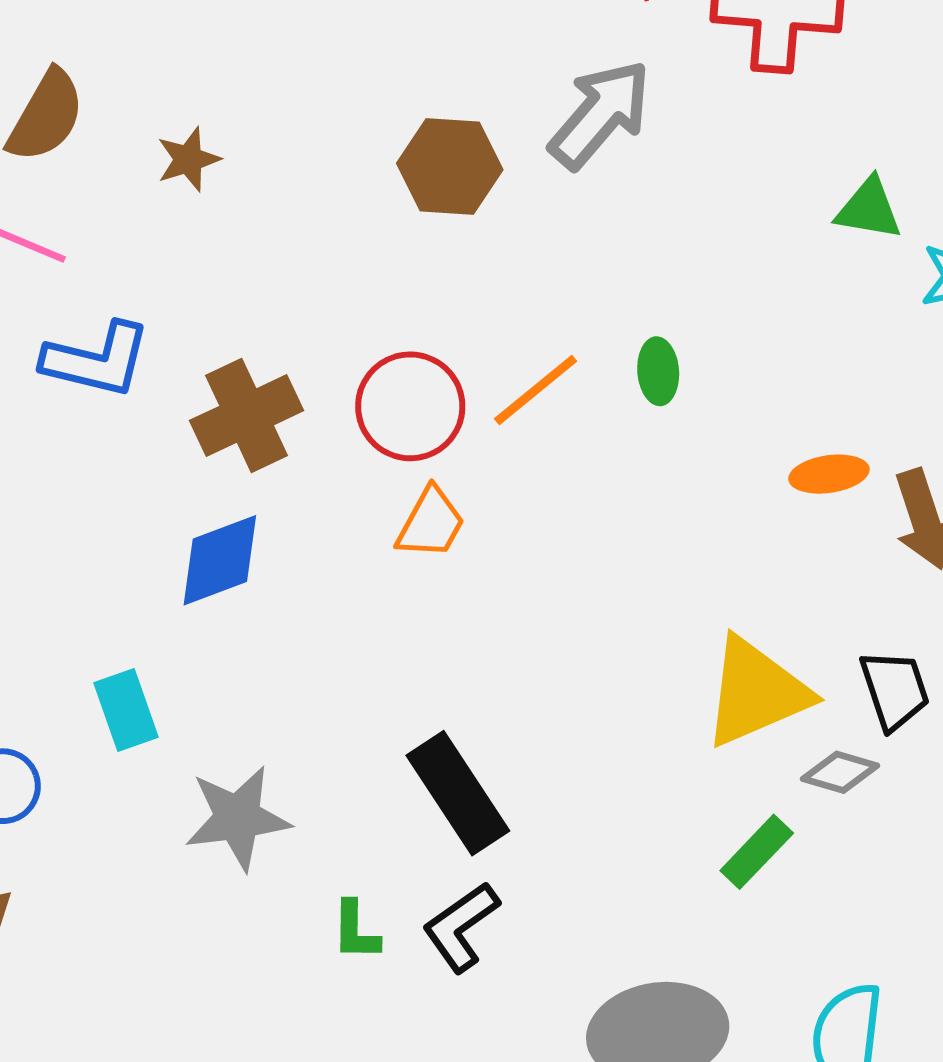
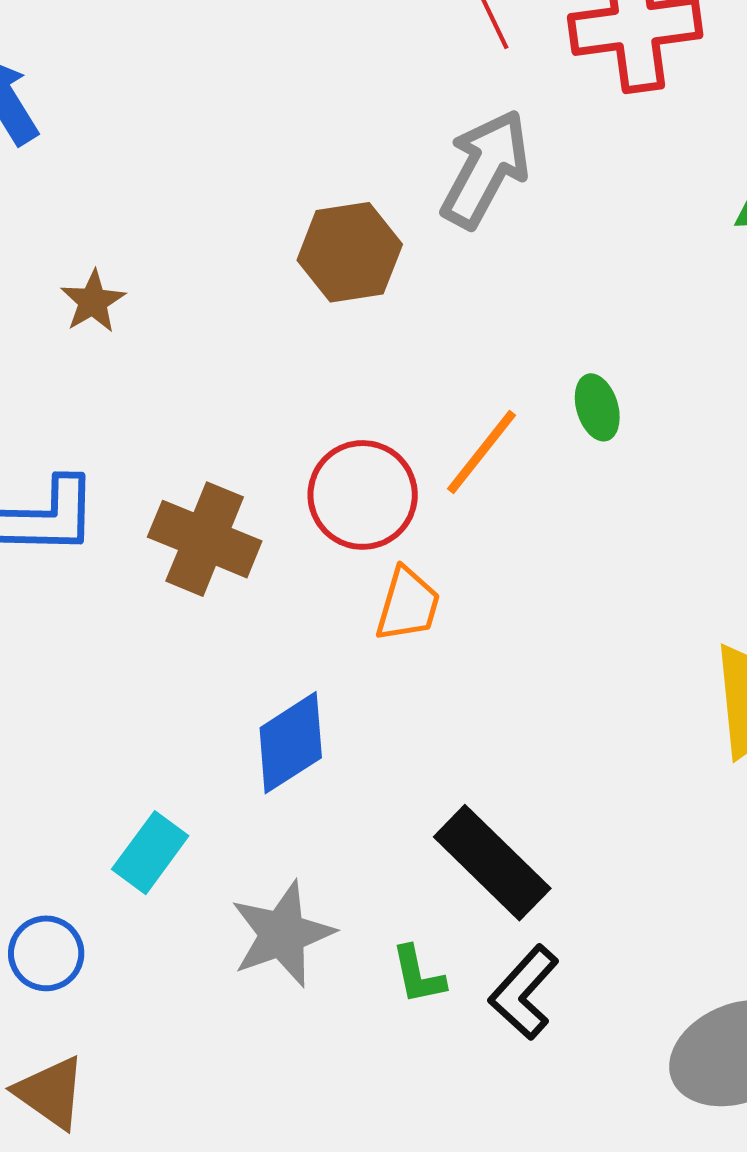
brown cross: (247, 416) -> (205, 539), turned -30
blue diamond: (220, 560) -> (291, 743), moved
cyan rectangle: (126, 710) -> (150, 853), turned 68
green L-shape: (355, 931) -> (418, 975), moved

